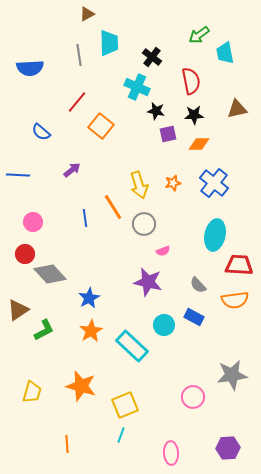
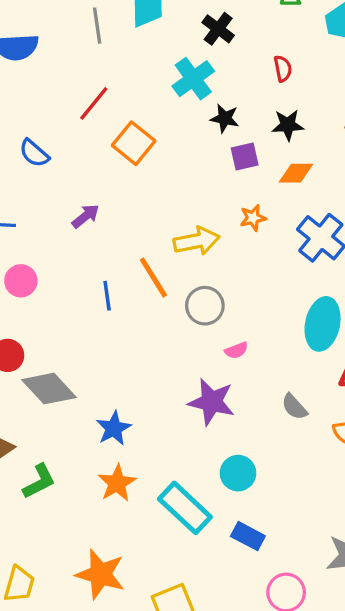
red semicircle: (191, 81) -> (283, 69), size x0.6
cyan cross: (137, 87) -> (193, 79), turned 30
orange star: (173, 183) -> (253, 218), moved
yellow arrow: (139, 185) -> (197, 241), turned -84
pink circle: (33, 222) -> (21, 281), moved
blue rectangle: (194, 317) -> (248, 536), moved

